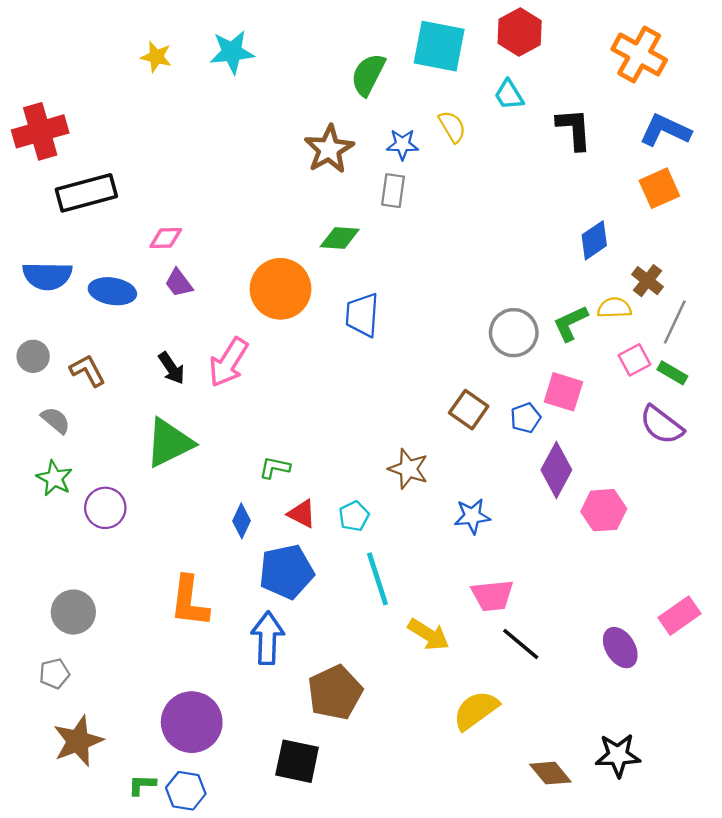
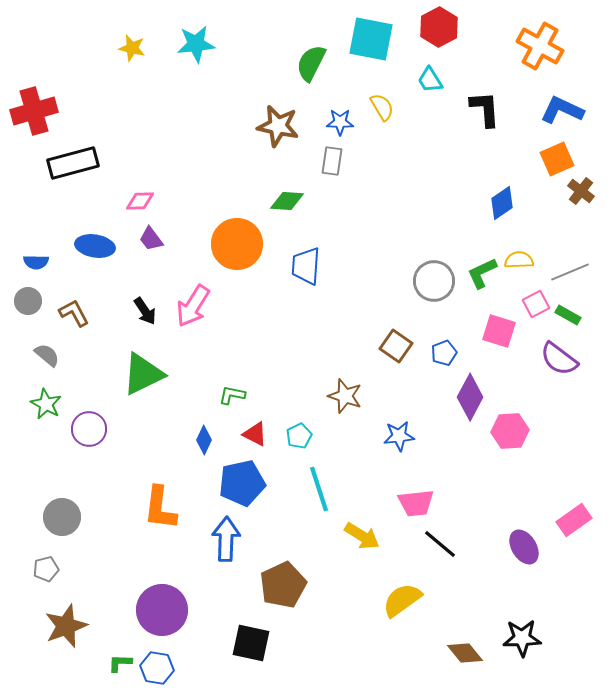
brown star: (329, 149) -> (278, 126), turned -30
blue semicircle: (47, 276) -> (36, 262), moved, size x0.6
brown cross: (647, 281) -> (581, 191), moved
gray line: (675, 322) -> (570, 272), turned 42
pink square: (563, 392) -> (499, 331), moved

